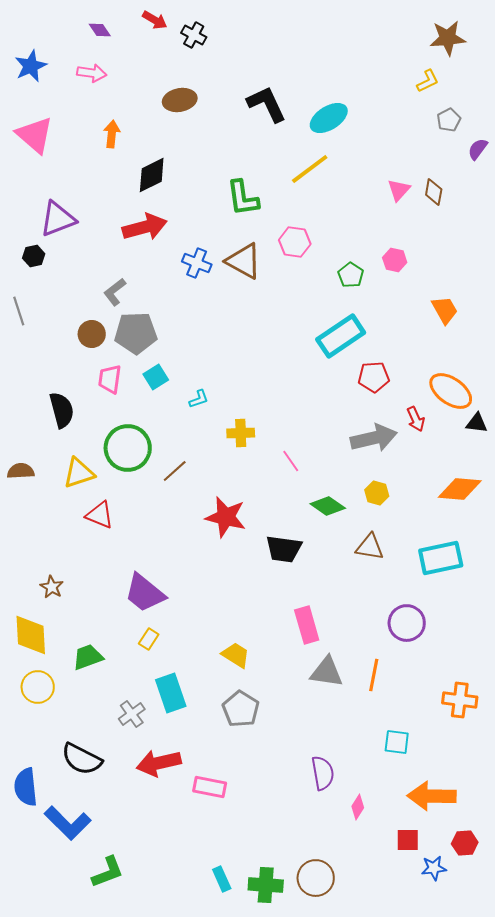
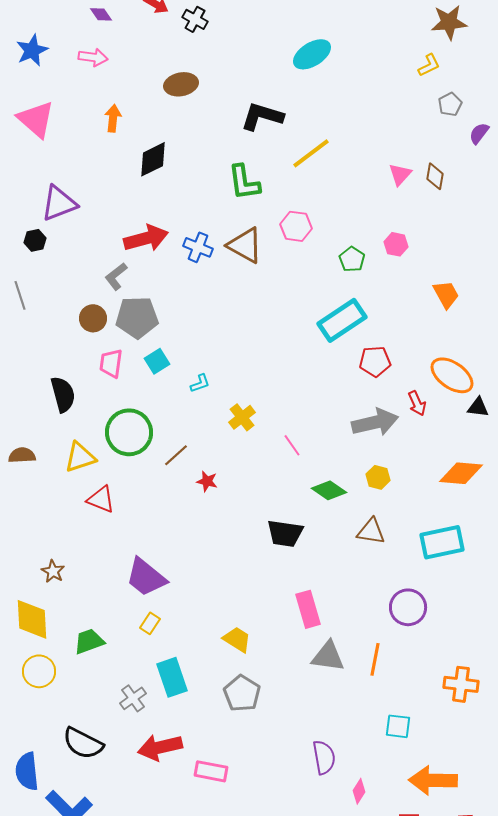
black L-shape: (267, 104) -> (262, 116), moved, turned -48
cyan ellipse: (329, 118) -> (312, 54), moved
red arrow: (145, 227) -> (146, 238), moved
yellow cross: (241, 433) -> (242, 417), turned -36
red star: (226, 517) -> (207, 481), moved, size x0.5

